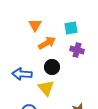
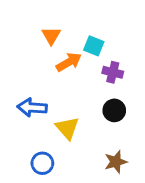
cyan square: (71, 28) -> (94, 46), moved, turned 32
black circle: (52, 67) -> (114, 110), moved

